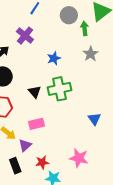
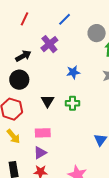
green cross: (60, 89) -> (72, 103), size x0.6
purple triangle: (25, 145) -> (40, 153), moved

